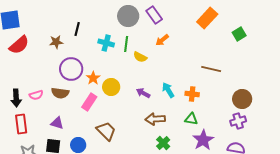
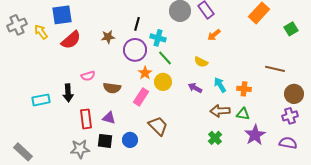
black line: (77, 29) -> (137, 24), moved
green line: (126, 44) -> (165, 58), moved, turned -49
yellow semicircle: (140, 57) -> (201, 62), moved
purple circle: (71, 69) -> (135, 50), moved
brown line: (211, 69) -> (275, 69), moved
pink semicircle: (36, 95) -> (88, 76), moved
brown arrow: (155, 119) -> (220, 111), moved
red rectangle: (21, 124) -> (86, 119), moved

